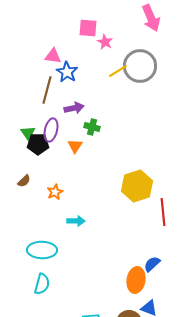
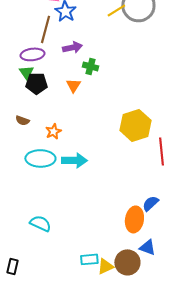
purple ellipse: (51, 130) -> (32, 54), moved, turned 70
brown semicircle: (24, 181) -> (22, 120), turned 64
cyan arrow: (76, 221) -> (74, 160), size x1.4
cyan ellipse: (42, 250) -> (40, 158), moved
cyan semicircle: (42, 284) -> (40, 223), turned -80

